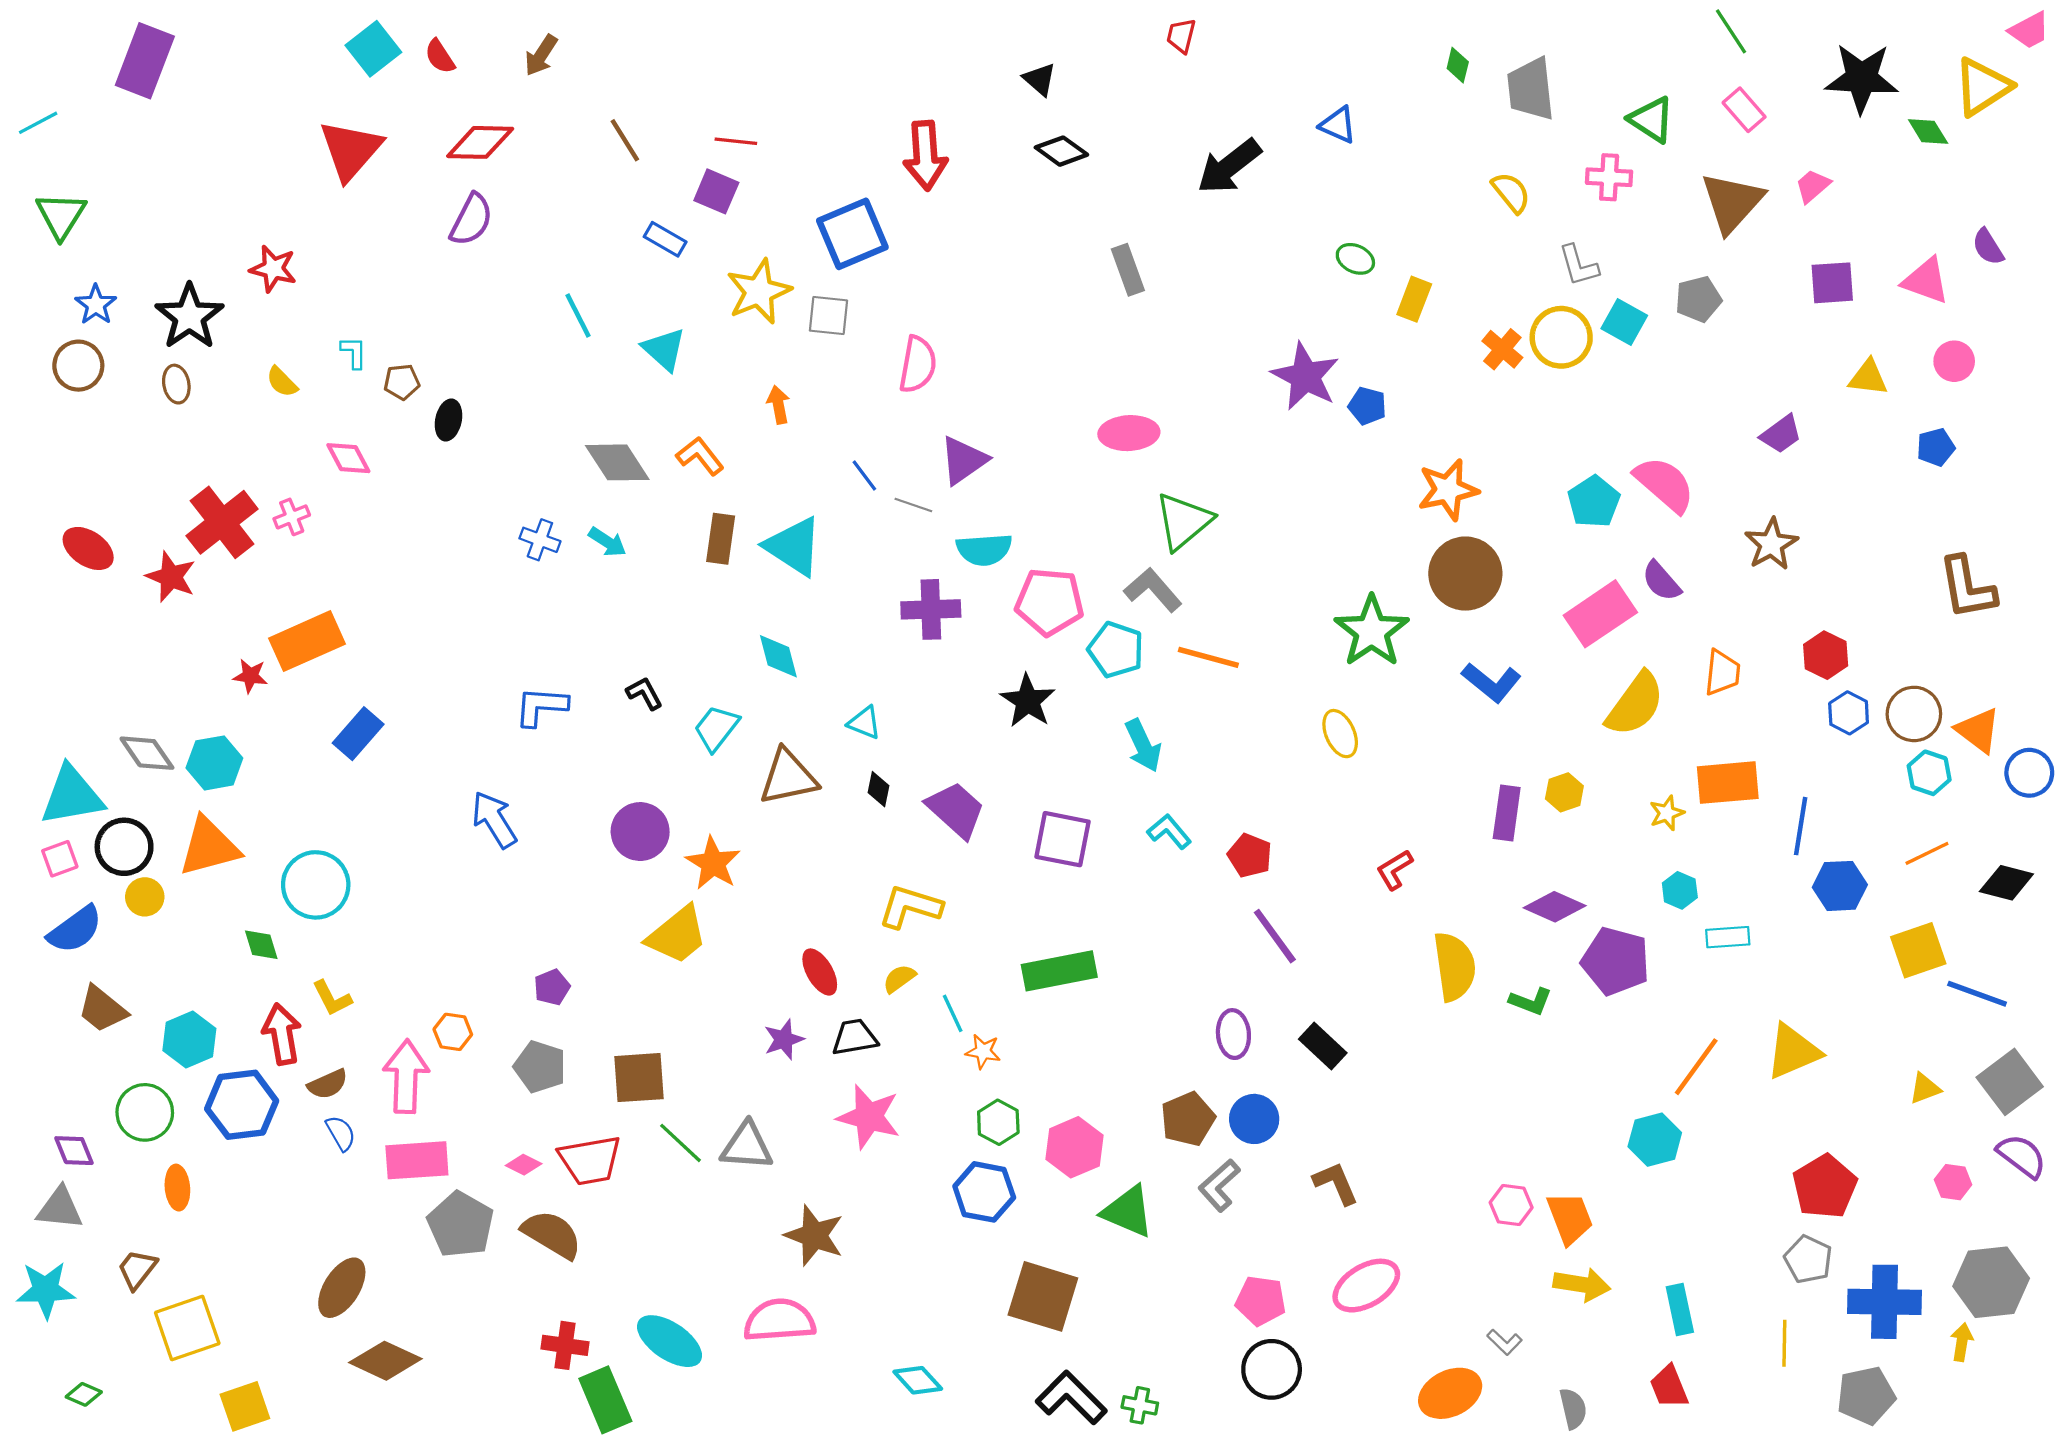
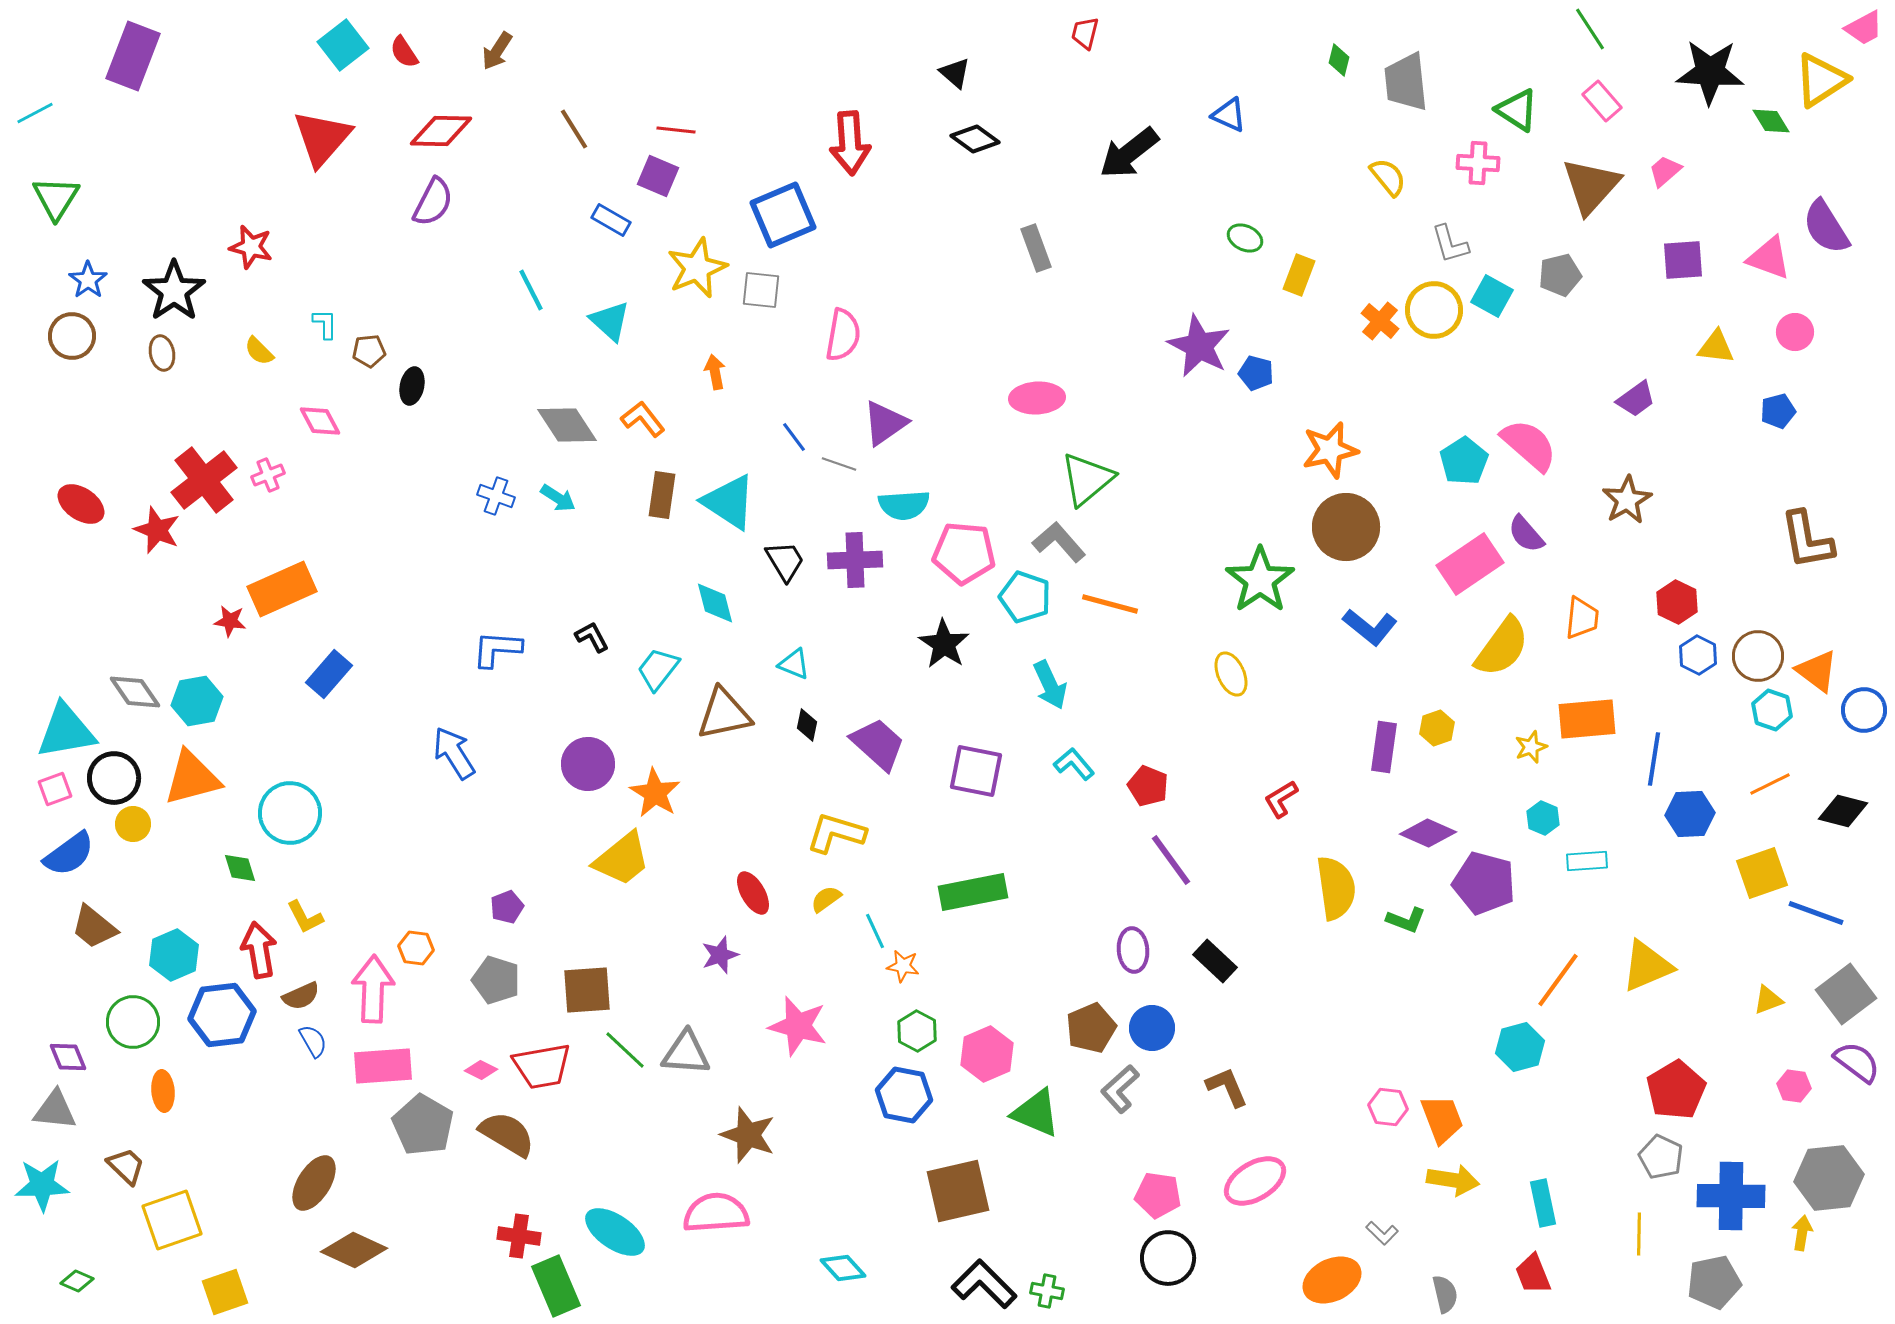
purple semicircle: (1988, 247) -> (1826, 227), size x1.6
black trapezoid: (855, 1037) -> (785, 561), moved, turned 69
brown trapezoid: (137, 1269) -> (126, 1166), turned 96
brown square: (1043, 1296) -> (958, 1191), turned -30

